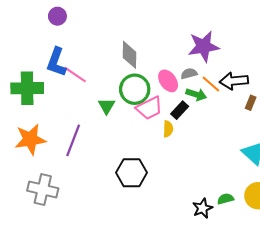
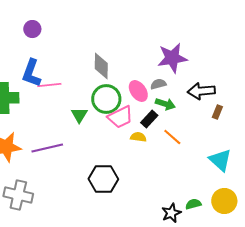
pink line: (75, 75) -> (49, 85), turned -40
orange line: (211, 84) -> (172, 137), moved
yellow semicircle: (168, 129) -> (138, 137), turned -84
purple line: (73, 140) -> (47, 148), turned 56

